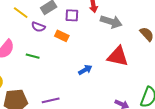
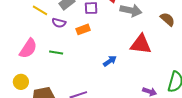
orange rectangle: (62, 36) -> (83, 29), turned -40

